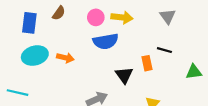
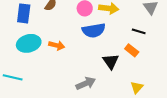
black line: (164, 50) -> (139, 31), moved
orange rectangle: (147, 63) -> (132, 50), turned -40

